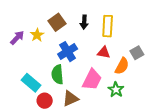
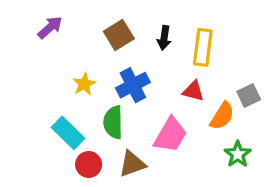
yellow star: (37, 35) -> (84, 84), moved
purple arrow: (17, 38) -> (50, 27), moved
green star: (116, 90) -> (238, 154), moved

